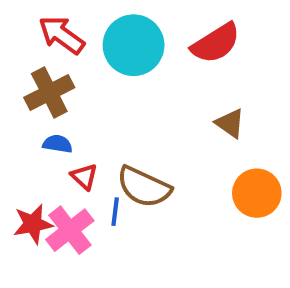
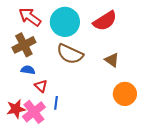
brown semicircle: (144, 187) -> (70, 54), moved

